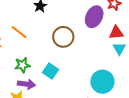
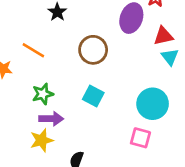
cyan square: (50, 71) -> (93, 96), moved

